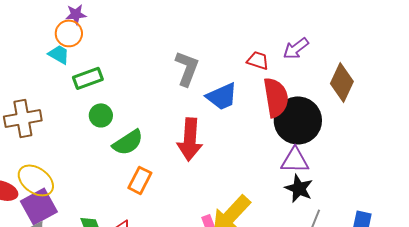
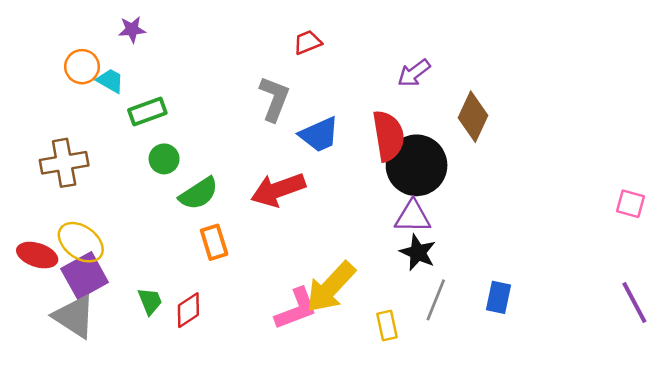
orange circle: (69, 33) -> (82, 67), moved
red trapezoid: (258, 60) -> (308, 42), moved, turned -40
red arrow: (190, 139) -> (278, 190), turned 66
orange rectangle: (140, 180) -> (214, 242), turned -44

